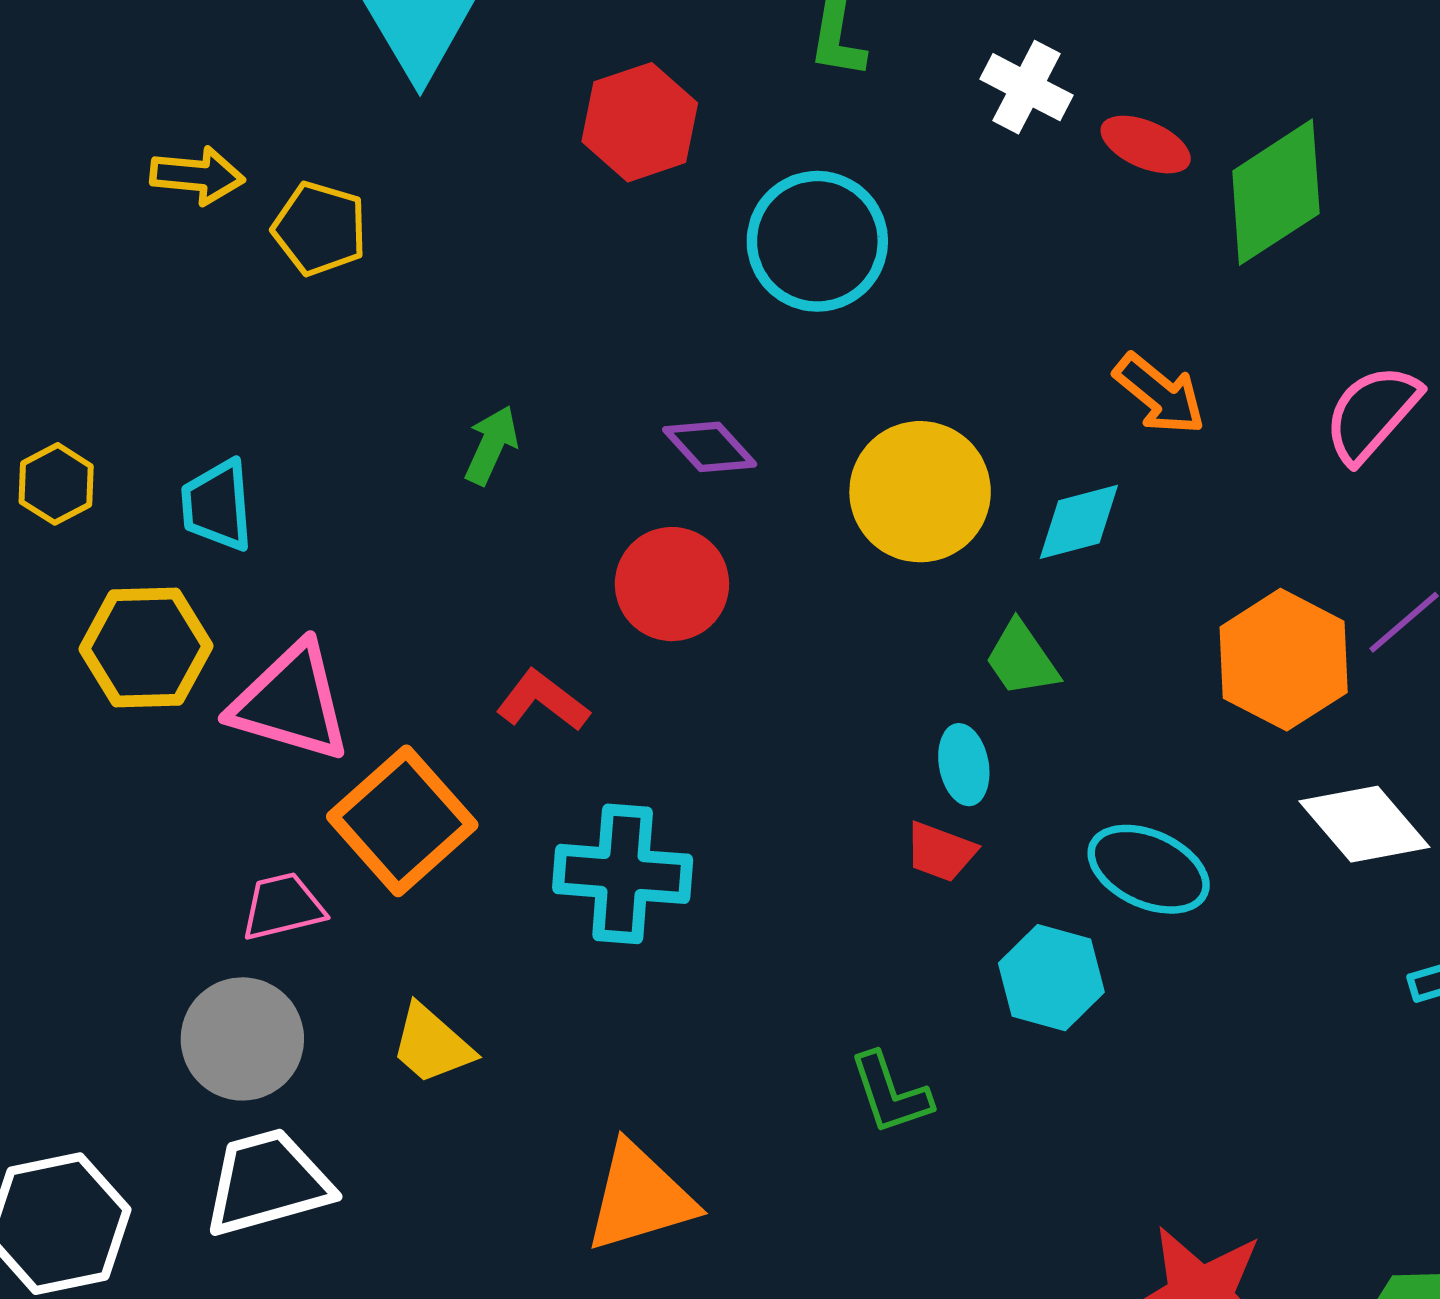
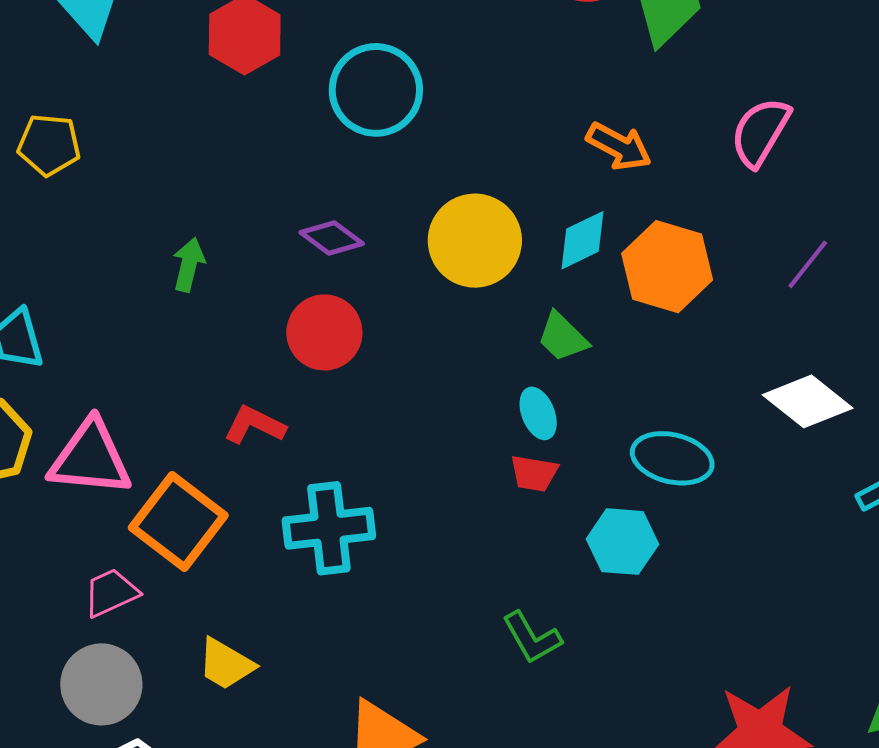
orange hexagon: (1284, 660) -> (667, 267), moved

